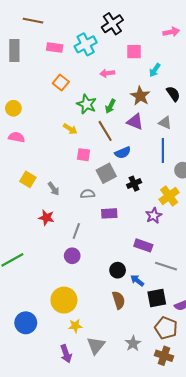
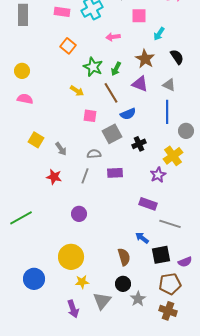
gray line: (76, 231) -> (85, 176), moved
black circle: (118, 270) -> (123, 284), moved
brown pentagon: (166, 328) -> (170, 284), turned -30

